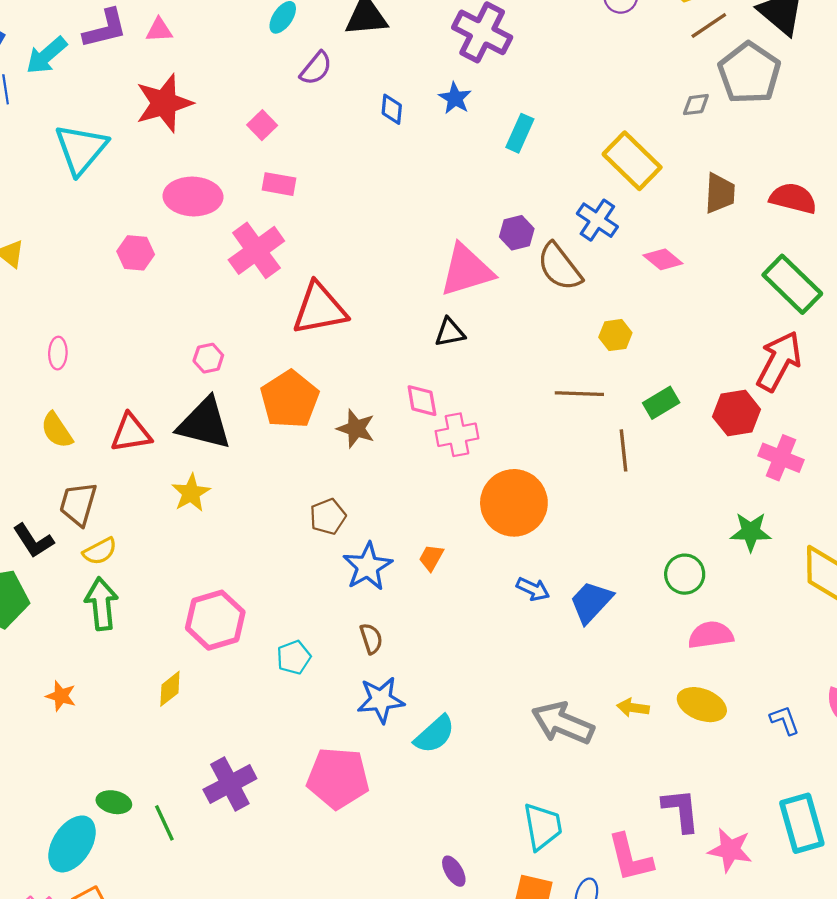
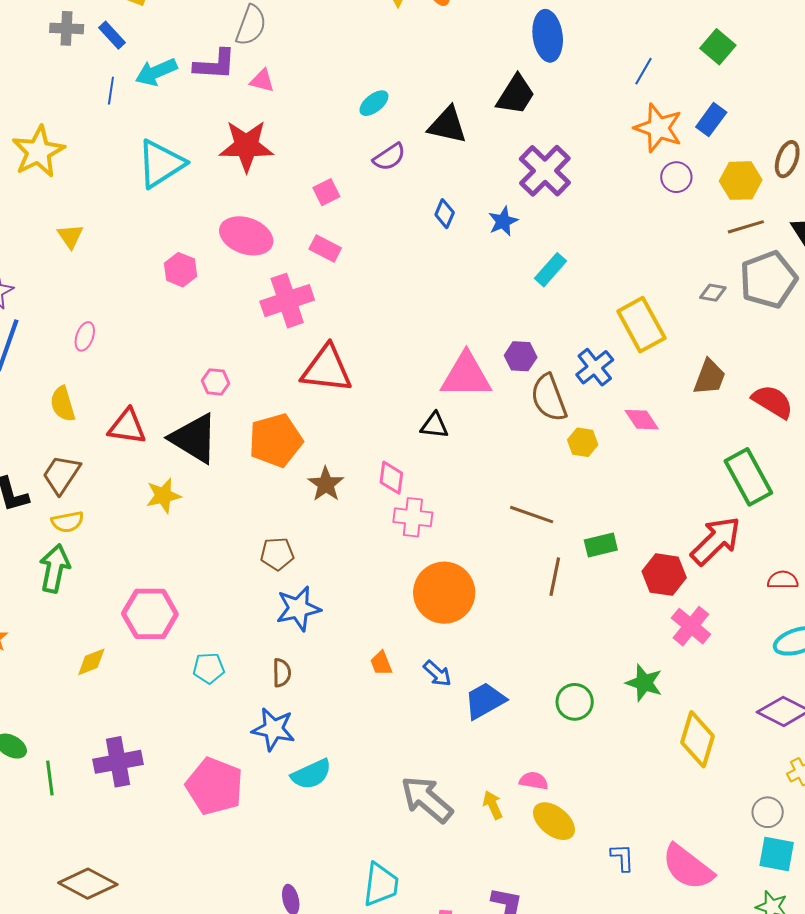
yellow hexagon: (615, 335) -> (583, 442), moved
orange trapezoid: (431, 558) -> (381, 663), moved, turned -68
pink semicircle: (711, 635) -> (534, 781), moved, size x0.7
yellow arrow: (633, 708) -> (493, 805), turned 40

